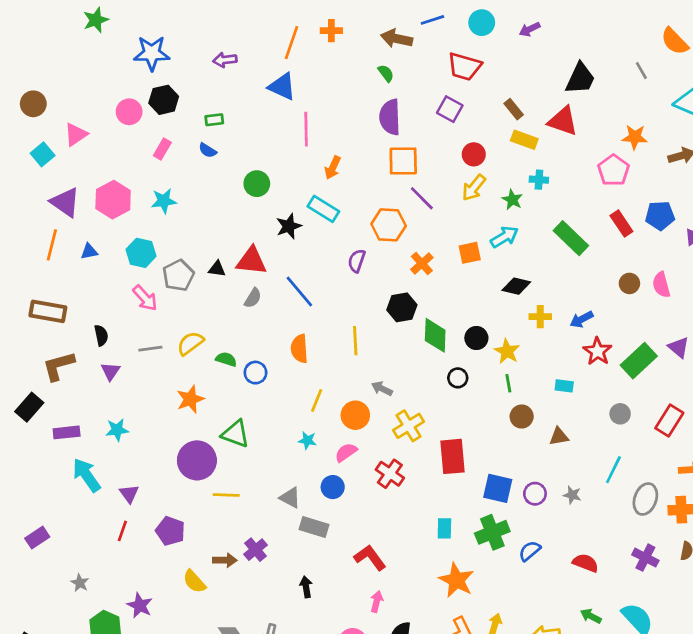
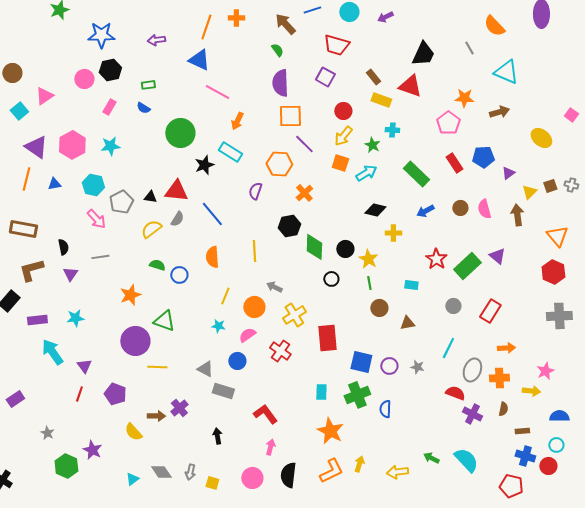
brown arrow: (397, 39) -> (285, 24), turned 35
pink line: (306, 129) -> (217, 92), turned -60
green circle: (257, 184) -> (180, 133), size x1.5
orange square: (470, 253) -> (340, 163), moved, turned 30
blue arrow: (582, 319) -> (425, 211), moved
yellow semicircle: (190, 343) -> (151, 229), moved
blue semicircle: (530, 551) -> (385, 409), turned -48
red semicircle: (586, 563) -> (455, 393), moved

